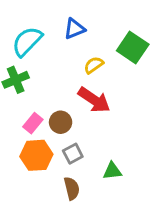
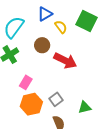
yellow semicircle: (94, 65) -> (61, 27), moved, turned 96
brown circle: (61, 122) -> (42, 45), moved

